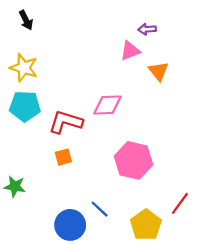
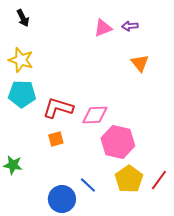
pink triangle: (130, 51) -> (103, 28), moved
pink diamond: (107, 105) -> (95, 115), moved
yellow pentagon: (146, 225) -> (129, 179), moved

